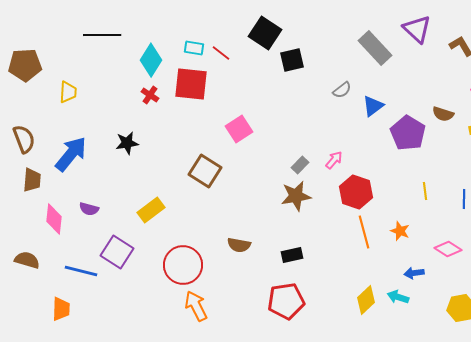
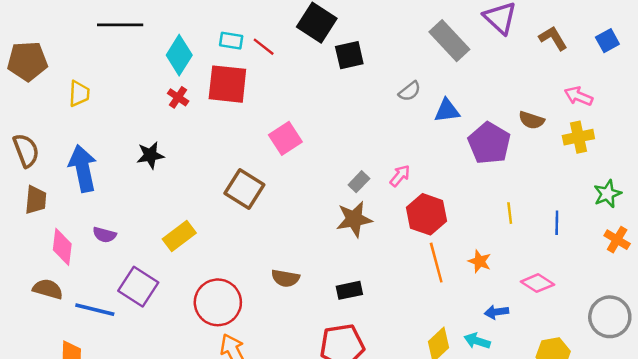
blue triangle: (373, 106) -> (447, 111), turned 30
blue arrow: (71, 154) -> (83, 168), turned -51
brown semicircle: (27, 260) -> (48, 289), moved

